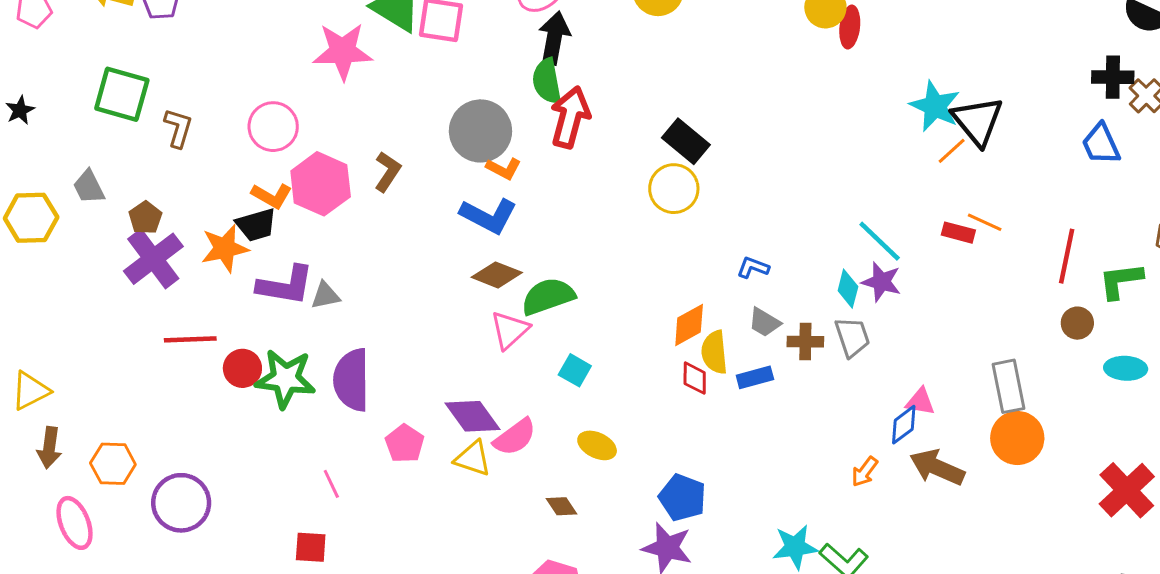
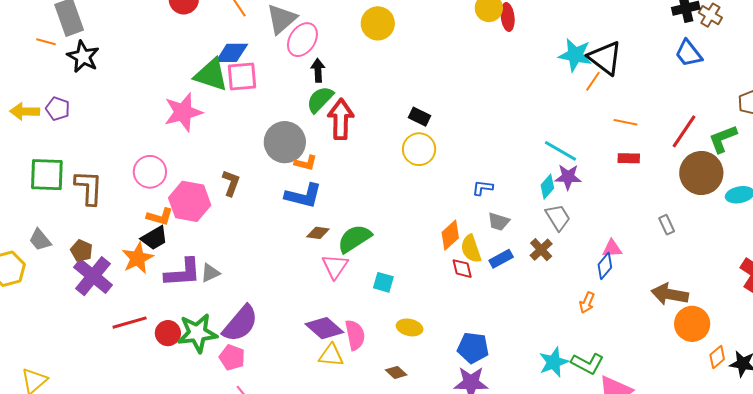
black arrow: (554, 38) -> (318, 70), size x0.7
green semicircle: (547, 81) -> (320, 99), turned 68
brown L-shape: (178, 128) -> (89, 188), size x1.4
black rectangle: (686, 141) -> (419, 117), size x0.7
red rectangle: (958, 233) -> (629, 158), moved
red line: (1067, 256) -> (684, 131), turned 36
brown diamond: (497, 275) -> (318, 233), size x0.7
cyan diamond: (848, 289) -> (547, 187), turned 40
brown circle: (1077, 323) -> (701, 173), size x2.0
brown cross: (805, 342) -> (541, 250), moved, turned -30
purple semicircle: (352, 380) -> (240, 323), turned -126
gray rectangle: (1009, 386) -> (667, 225), size x0.6
pink semicircle: (515, 437) -> (355, 335), turned -52
orange circle: (1017, 438) -> (692, 324), moved
pink pentagon: (405, 444) -> (232, 357), moved
brown arrow: (937, 467) -> (670, 294), moved

